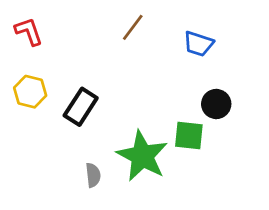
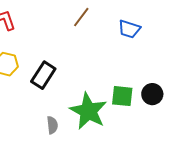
black circle: (216, 104) -> (152, 94), moved

